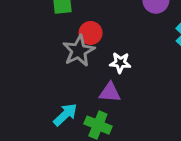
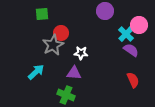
cyan arrow: (65, 115) -> (36, 72), moved

